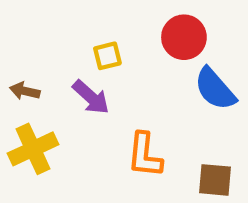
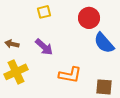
yellow square: (107, 56) -> (44, 12), moved
orange L-shape: (145, 155) -> (70, 75), turned -85

